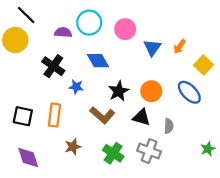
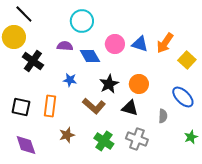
pink circle: (125, 29) -> (115, 44), moved
purple semicircle: (63, 32) -> (65, 46), moved
orange arrow: (180, 47) -> (165, 43), size x1.5
blue triangle: (152, 48) -> (140, 44), turned -48
black cross: (53, 66) -> (33, 61), moved
blue ellipse: (189, 92) -> (183, 97), moved
gray semicircle: (169, 126) -> (163, 116), moved

